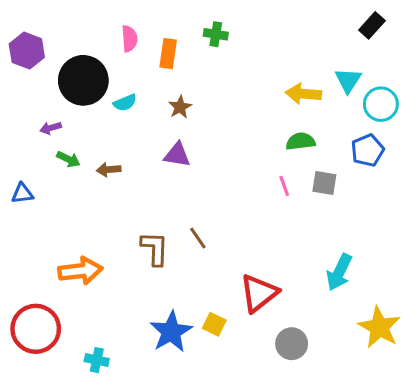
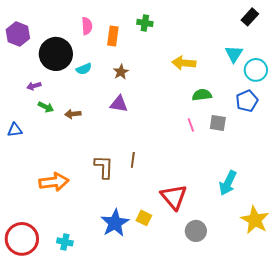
yellow arrow: (304, 94) -> (184, 63), moved
brown line: (198, 238) -> (133, 160), turned 42
red triangle: (259, 293) -> (174, 197), turned -32
red circle: (36, 329) -> (22, 239), moved

